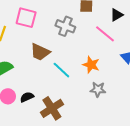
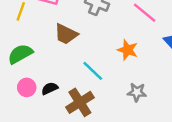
cyan line: (61, 70) -> (93, 71), moved
gray star: (98, 89) -> (137, 92), moved

